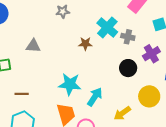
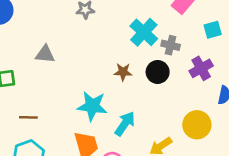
brown star: (85, 44) -> (123, 72), moved
black circle: (128, 68) -> (158, 72), moved

